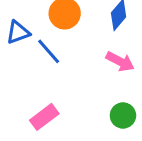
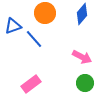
pink arrow: (120, 62) -> (82, 57), moved

